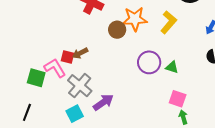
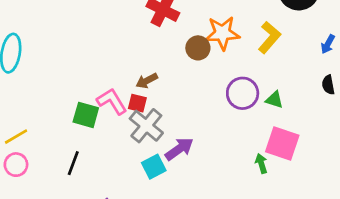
red square: (68, 57) -> (137, 103), moved
pink square: (178, 99) -> (282, 144), size x1.4
cyan square: (75, 114) -> (154, 167), moved
green arrow: (183, 117) -> (261, 163), moved

